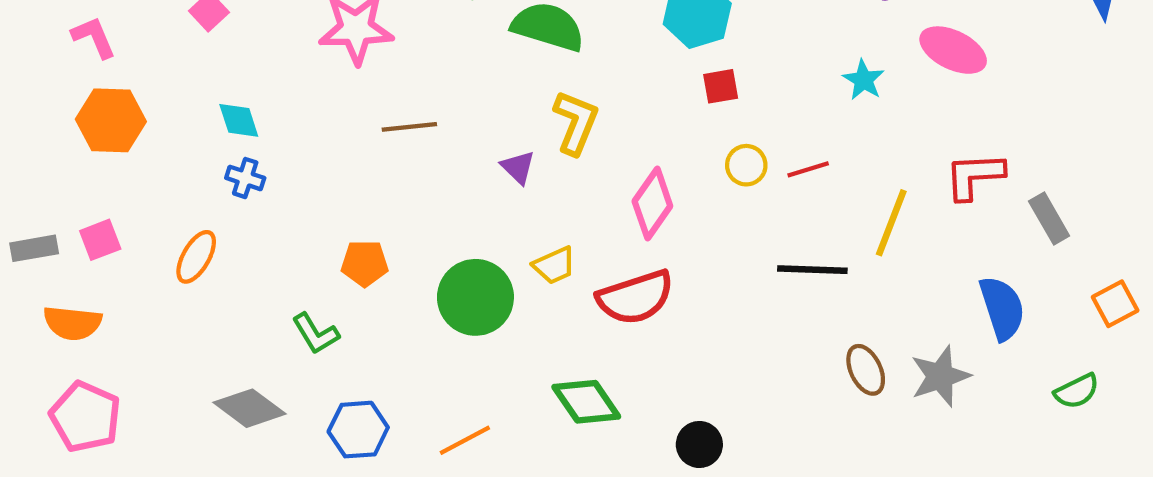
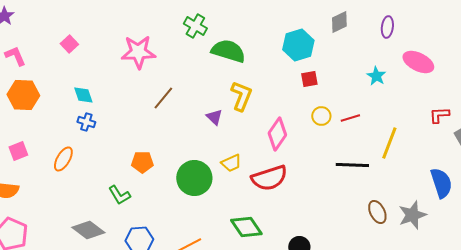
brown line: (409, 127) -> (163, 98), turned -45
red L-shape: (974, 176) -> (439, 115), moved, size x0.7

